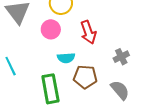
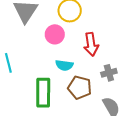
gray cross: (121, 57) -> (109, 73), moved

